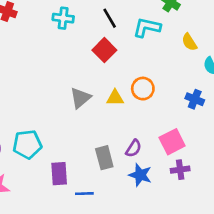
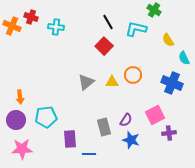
cyan cross: (63, 18) -> (56, 27), moved
blue cross: (195, 99) -> (172, 83), size x1.5
purple cross: (180, 170) -> (169, 133), moved

